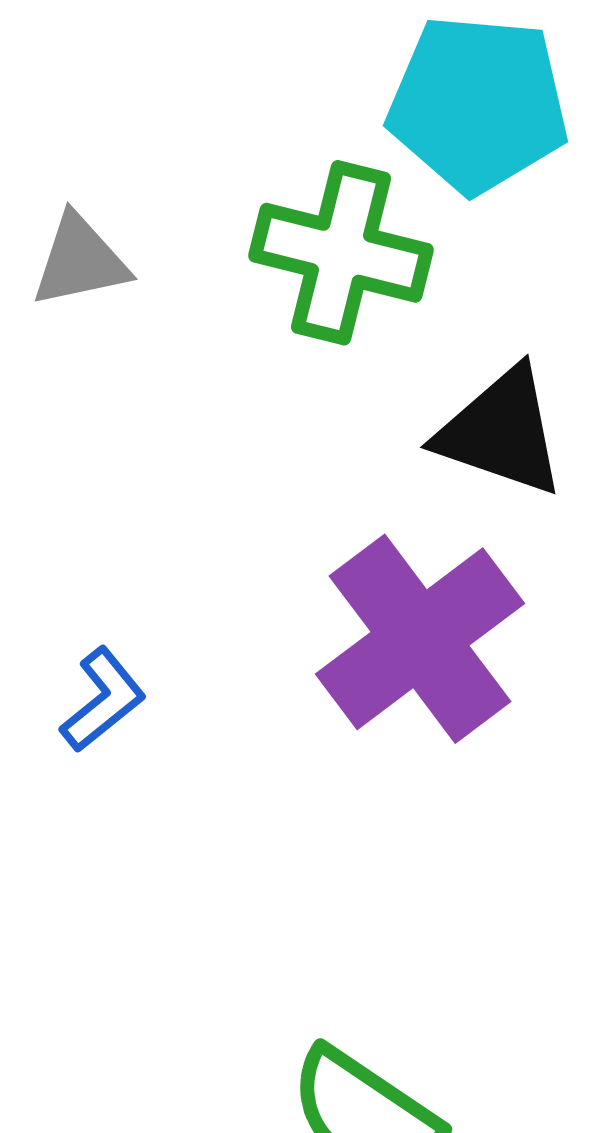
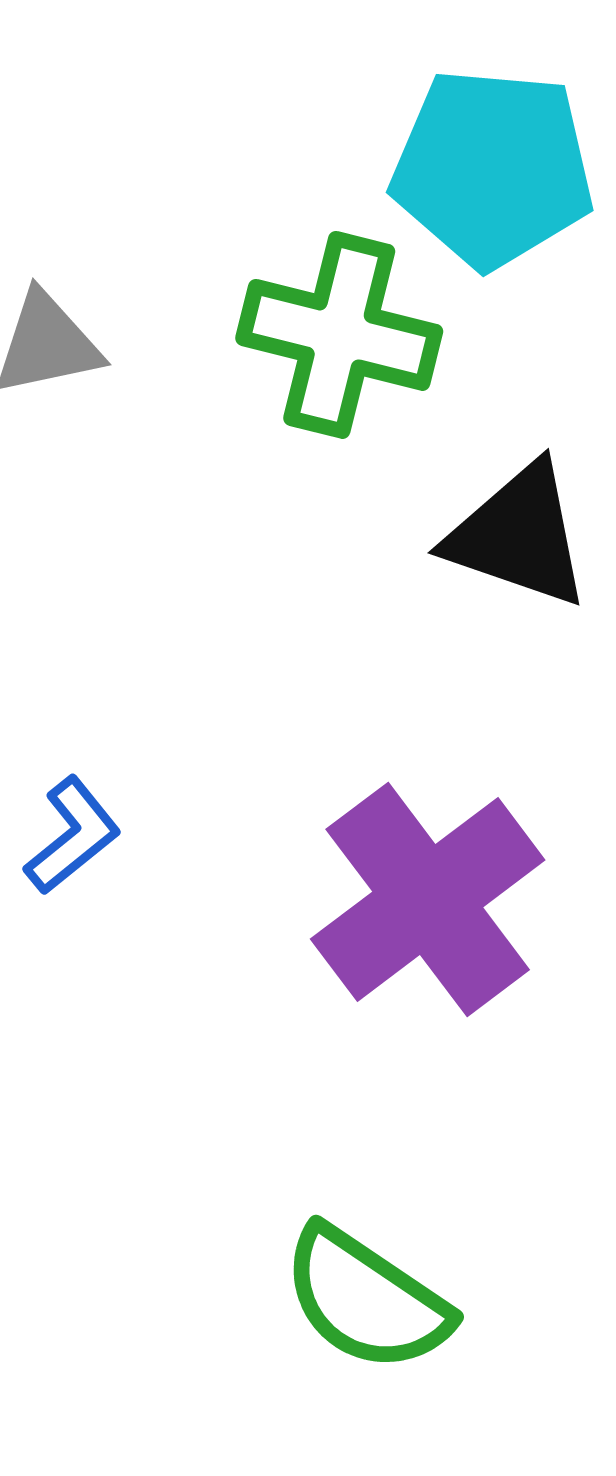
purple cross: (420, 639) -> (428, 900), moved

